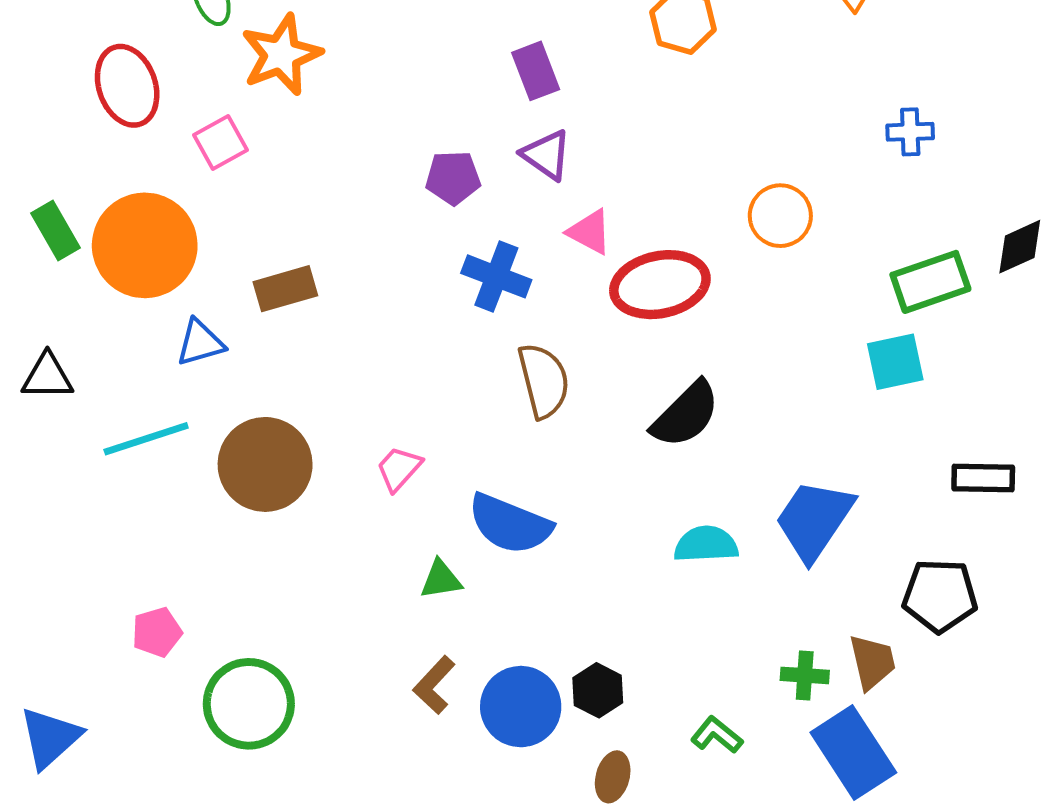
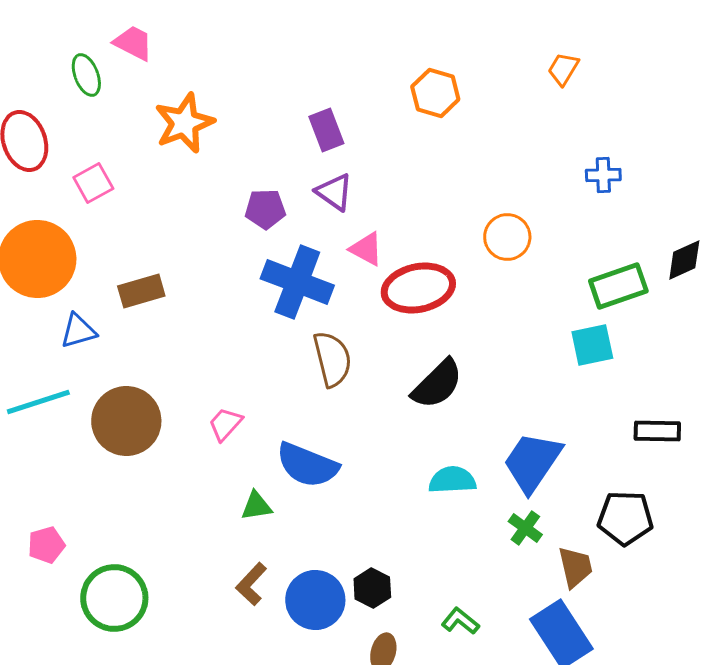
orange star: (281, 55) -> (184, 123), moved
blue cross: (496, 276) -> (297, 282), size x1.4
green cross: (805, 675) -> (525, 528), moved, turned 32

